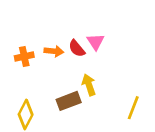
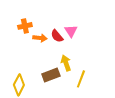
orange cross: (24, 57) -> (25, 26), moved
yellow line: (133, 108) -> (81, 79), moved

